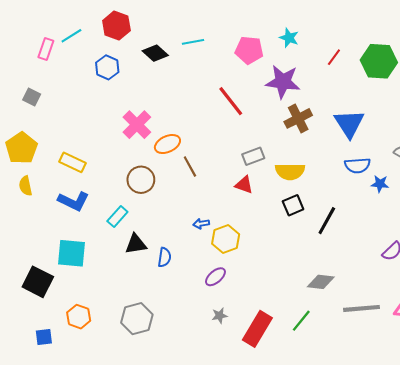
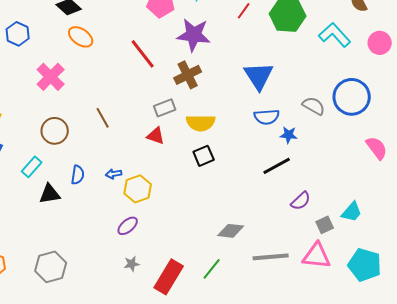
blue hexagon: (107, 67) -> (18, 34), moved
brown cross: (298, 118) -> (188, 75), moved
orange ellipse: (167, 144) -> (81, 37), moved, turned 60
black line: (327, 221) -> (277, 166), moved, turned 32
blue semicircle: (164, 257) -> (78, 175), moved

